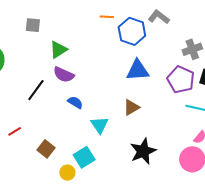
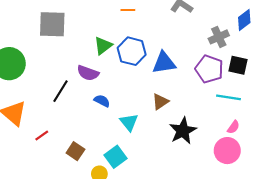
gray square: (33, 25) -> (52, 24), size x1.8
blue hexagon: (132, 31) -> (132, 51), moved
green triangle: (58, 50) -> (103, 46), moved
black star: (143, 151) -> (183, 131), moved

